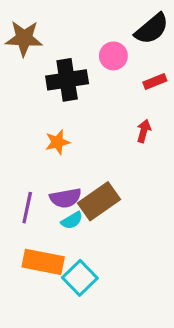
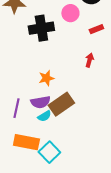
orange star: (57, 142) -> (46, 78), moved

